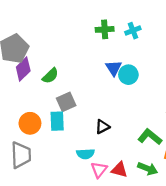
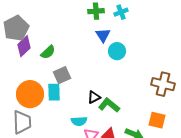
blue triangle: (114, 68) -> (103, 35), moved
orange circle: (30, 123) -> (30, 94), size x1.4
green L-shape: (150, 137) -> (109, 105), moved

